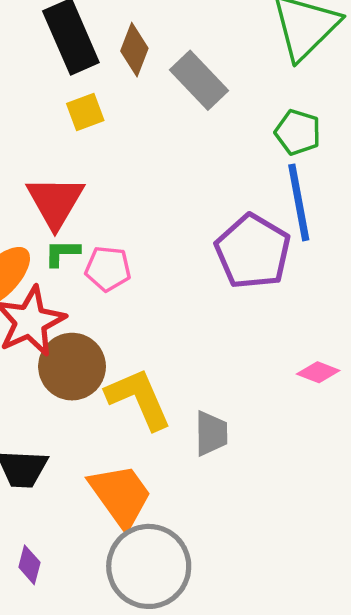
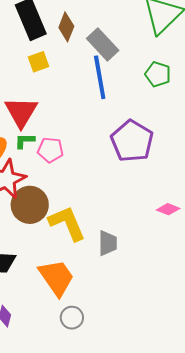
blue line: (299, 202) -> (100, 77), moved
gray circle: (149, 566) -> (72, 318), size x0.5

